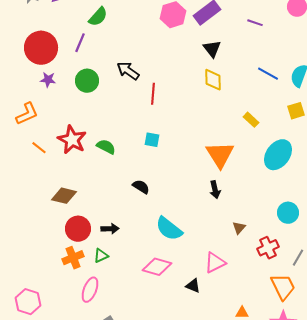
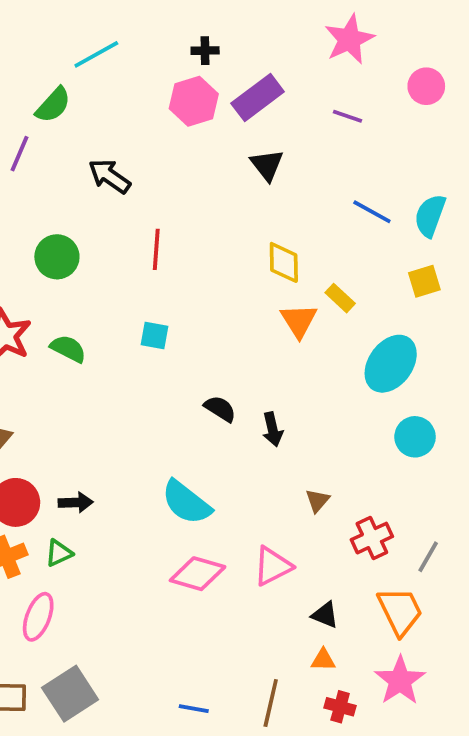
black arrow: (128, 71) -> (109, 176), moved
yellow diamond: (213, 80) -> (284, 262), moved
green circle: (87, 81) -> (57, 257), moved
orange triangle: (220, 155) -> (299, 321), moved, size x0.7
black semicircle: (141, 187) -> (220, 409), moved
cyan circle: (288, 213) -> (415, 437), moved
pink diamond: (157, 267) -> (198, 574), moved
black triangle: (193, 286) -> (325, 615), moved

